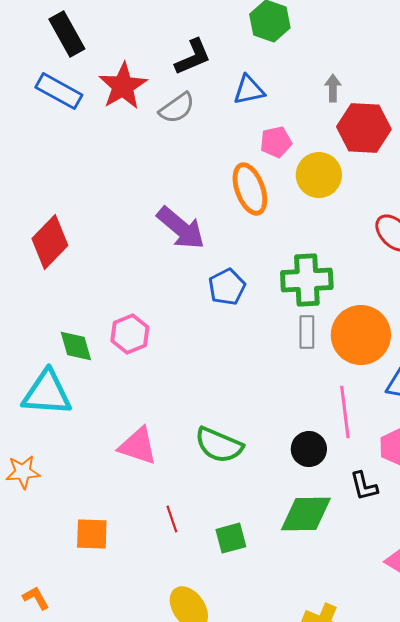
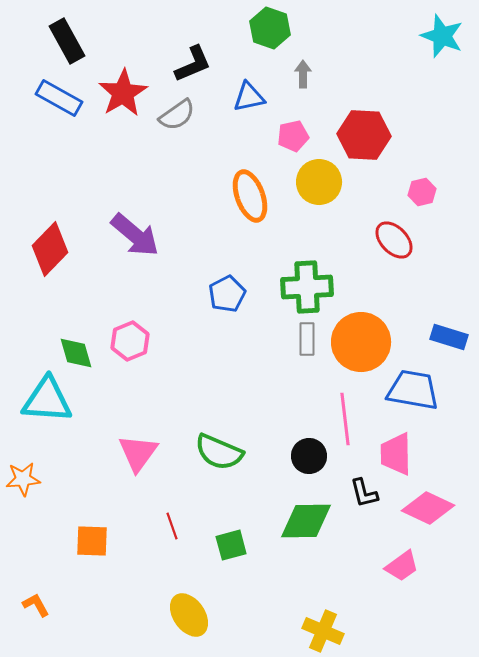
gray arrow: (333, 88) -> (303, 74), moved
pink pentagon: (276, 142) -> (293, 136), moved
purple arrow: (181, 228) -> (135, 235), moved
pink triangle: (138, 446) -> (138, 453), turned 48

